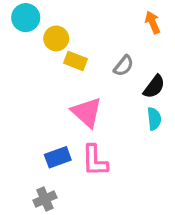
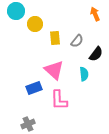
yellow rectangle: (75, 61) -> (55, 38), moved, turned 64
cyan semicircle: (154, 119) -> (84, 74), moved
blue rectangle: (58, 157) -> (34, 88), moved

